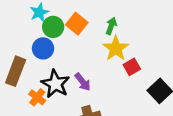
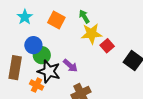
green arrow: (111, 26) -> (84, 16), turned -40
green circle: (53, 27) -> (42, 55), moved
yellow star: (116, 48) -> (91, 34), turned -30

